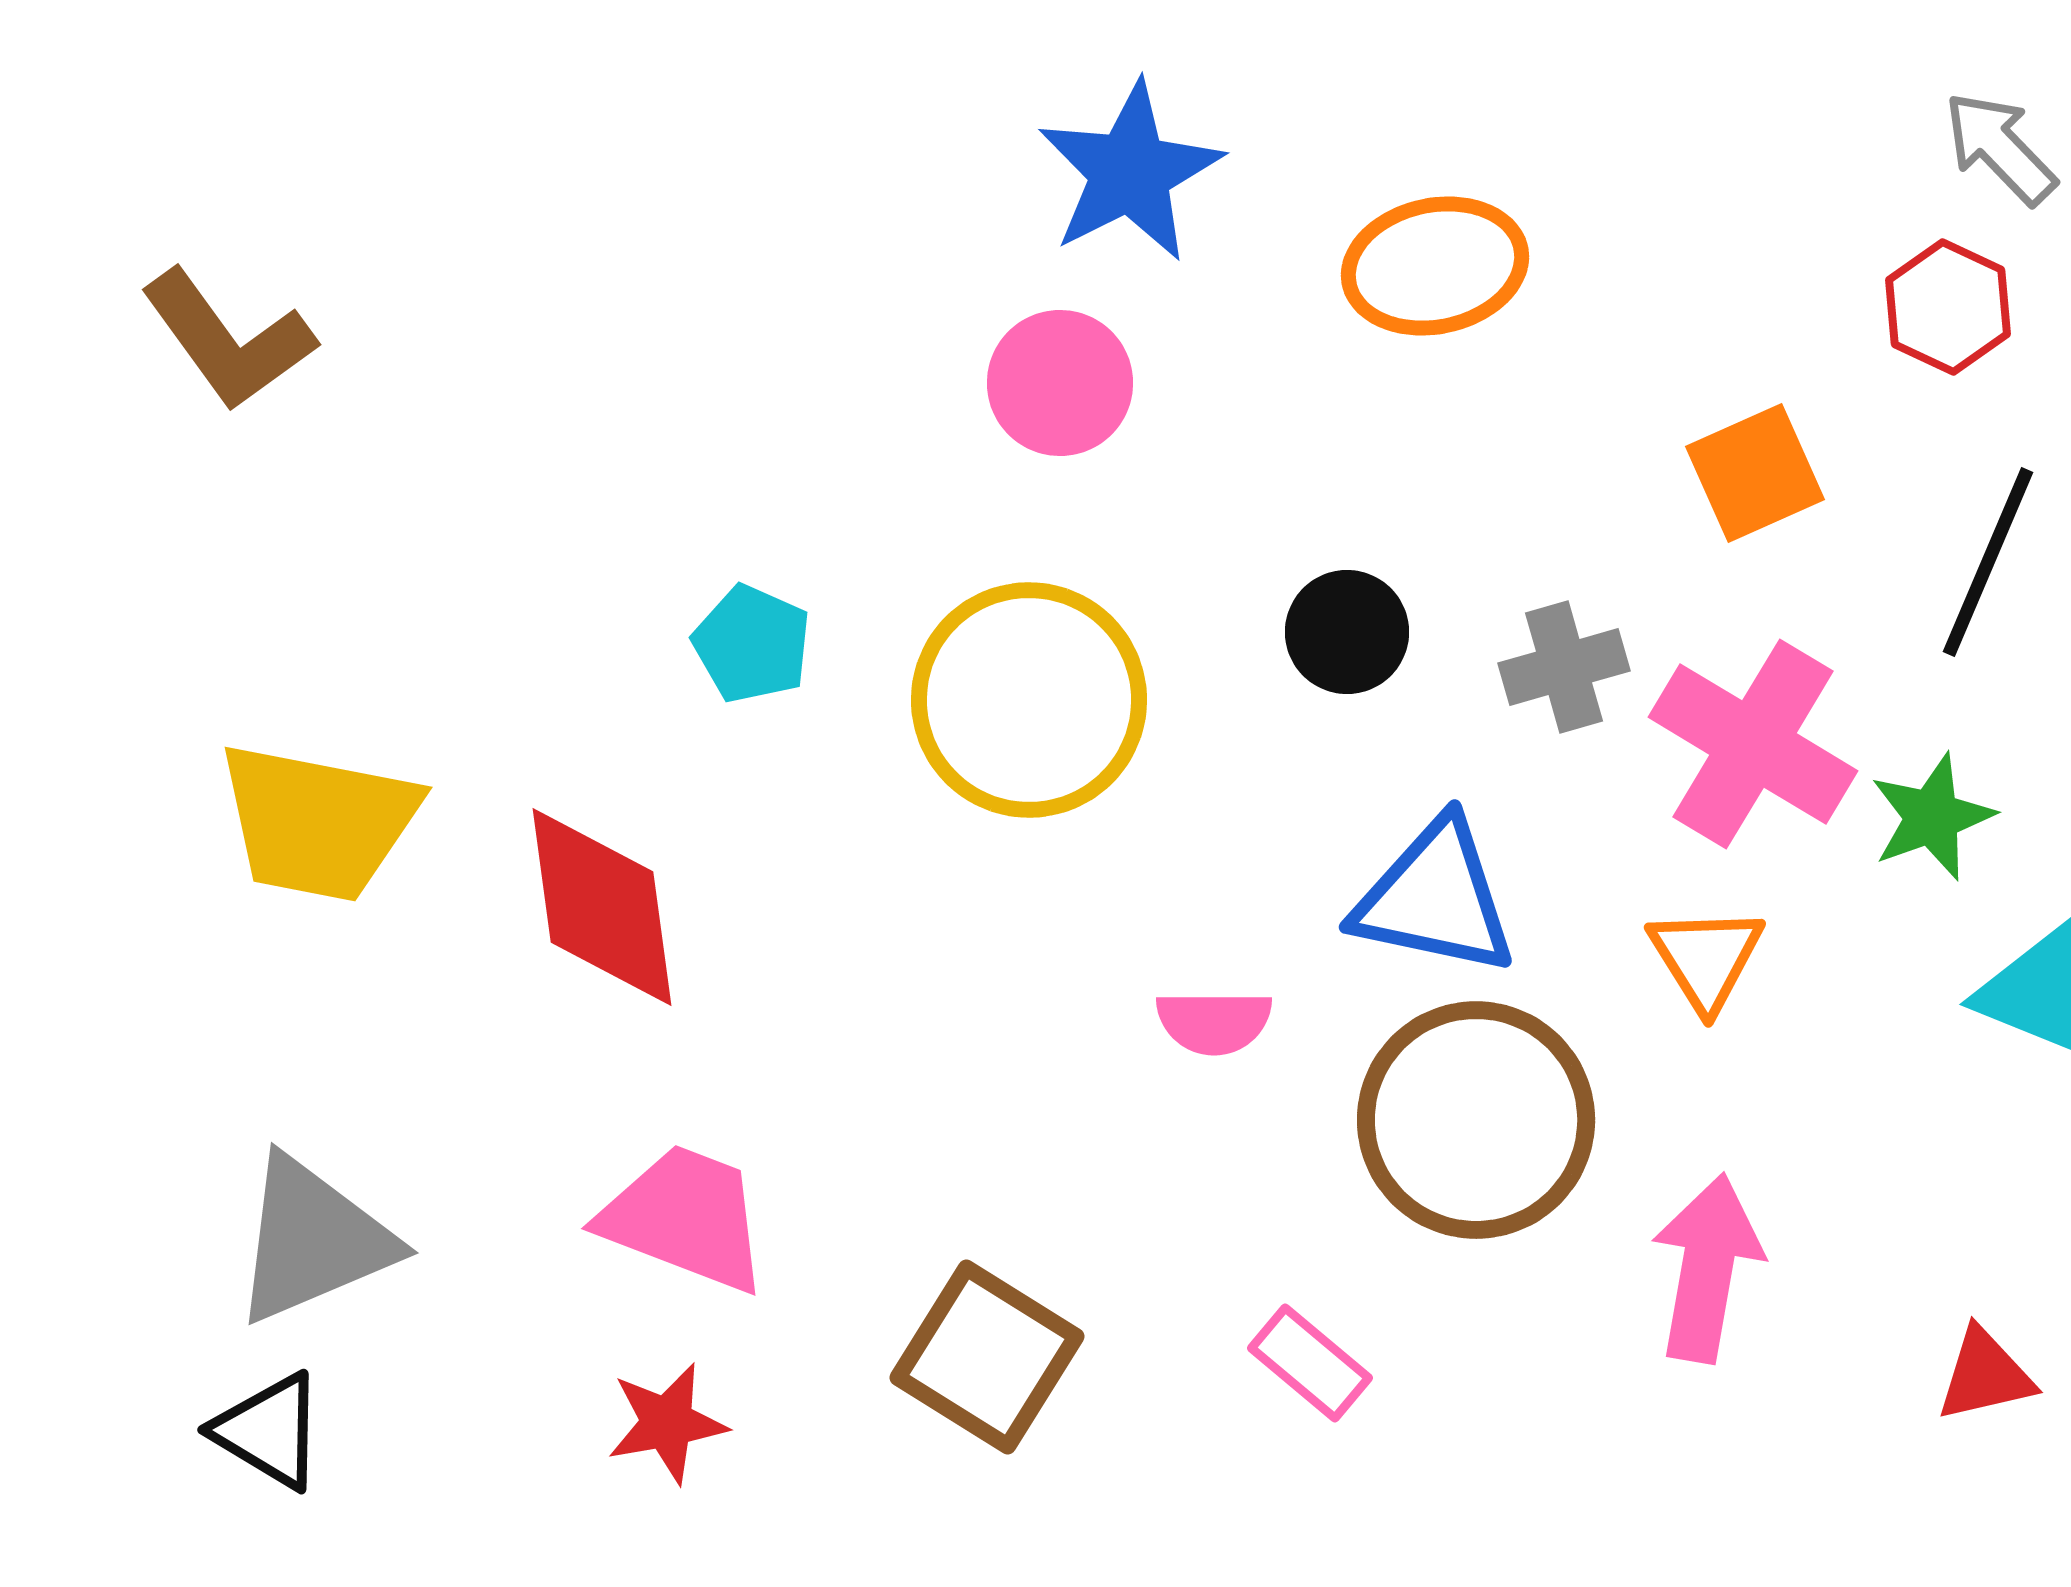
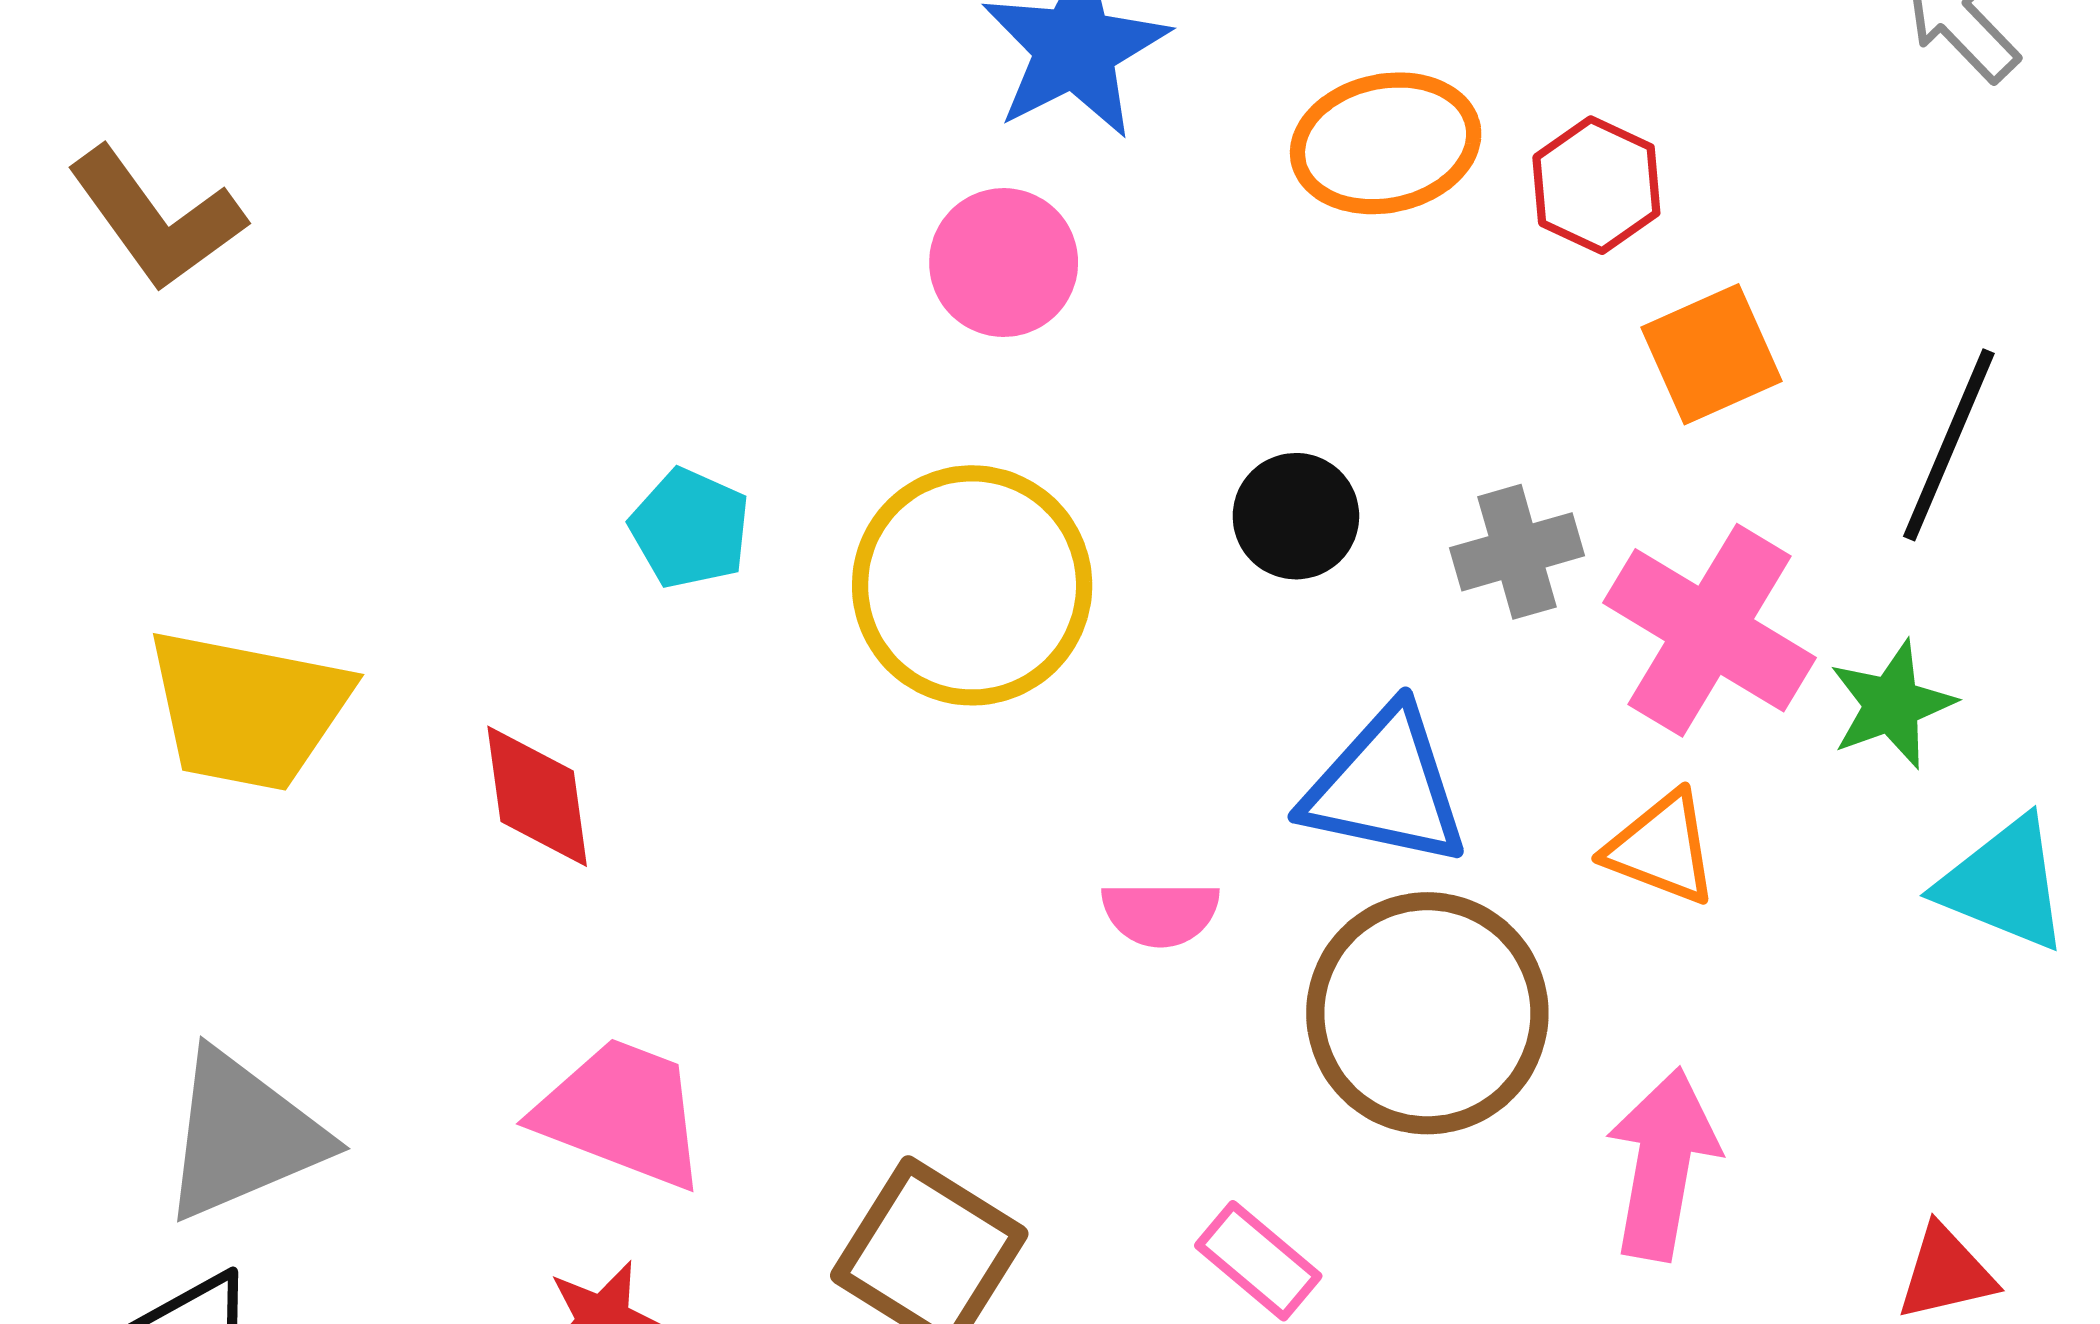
red hexagon: (1948, 307) -> (1596, 185), moved
red diamond: (602, 907) -> (537, 796), size x0.7
orange triangle: (1706, 958) -> (1662, 848), turned -37

